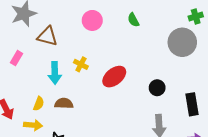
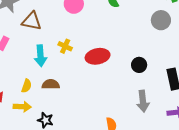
gray circle: (182, 42) -> (161, 20), size x0.7
red ellipse: (114, 77) -> (98, 56), turned 30

